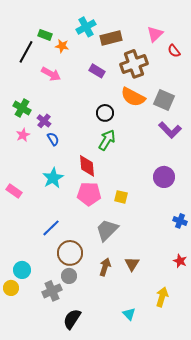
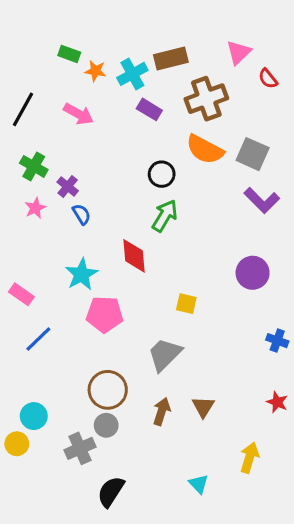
cyan cross: (86, 27) -> (132, 74), moved
black line: (26, 52) -> (23, 109), moved
pink pentagon: (89, 194) -> (105, 314), moved
blue line: (51, 228) -> (38, 339), moved

